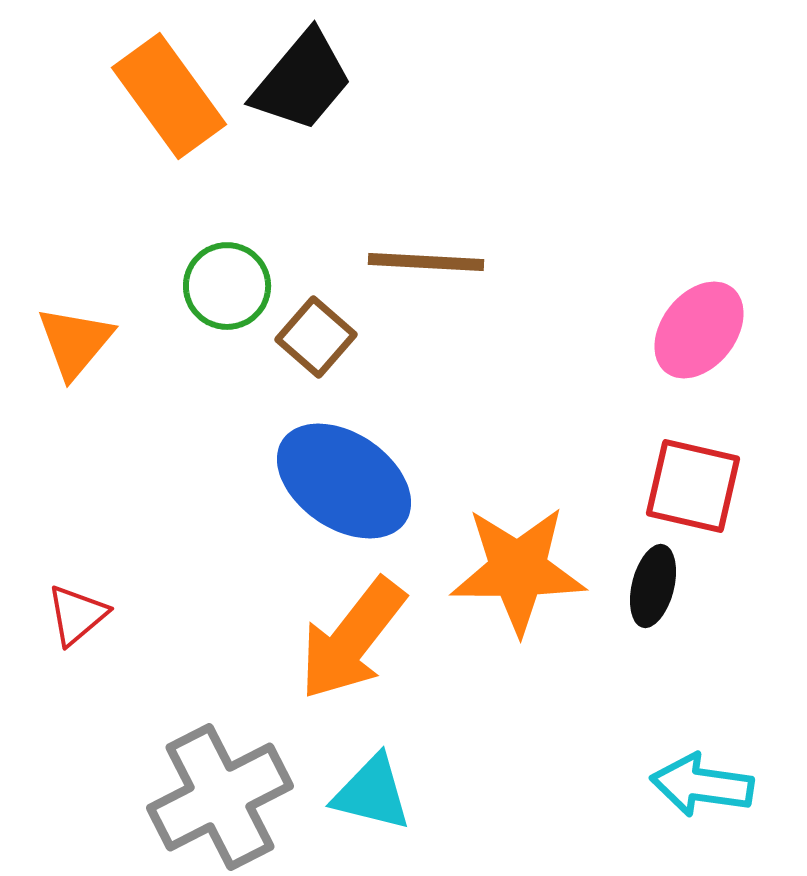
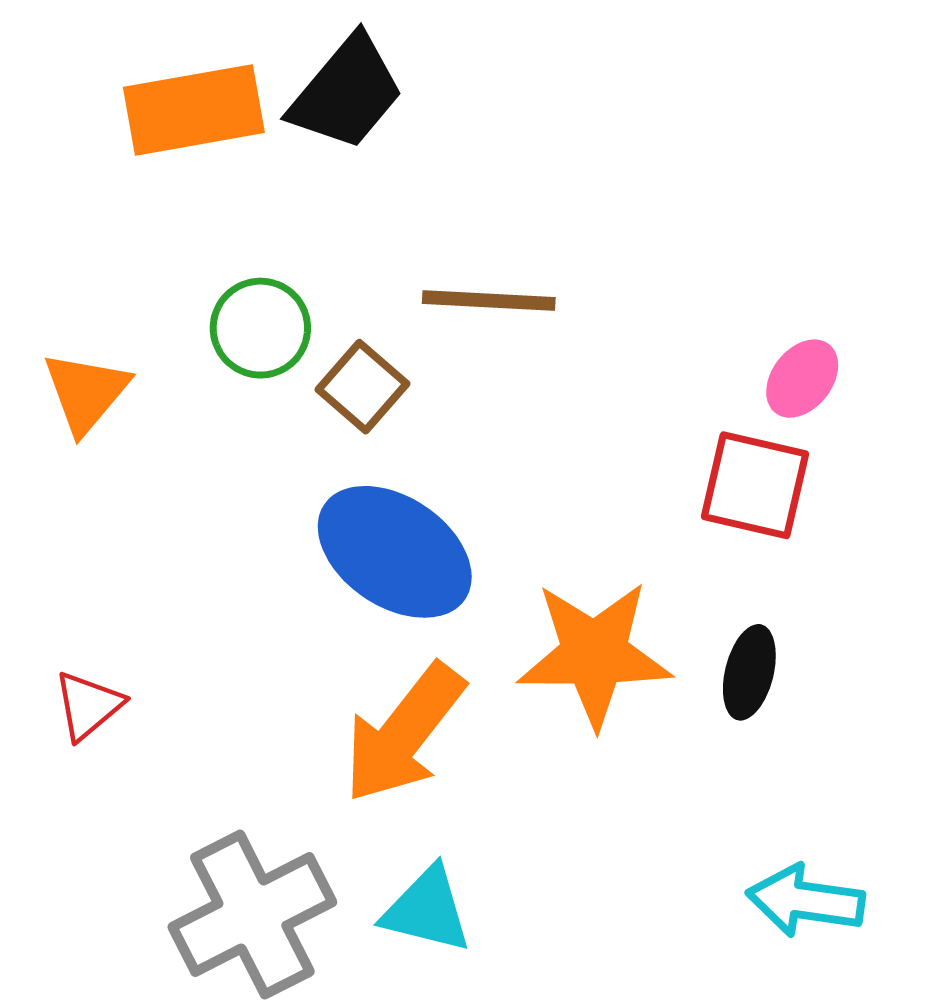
orange rectangle: (169, 96) -> (194, 110), turned -64
pink ellipse: (699, 330) -> (802, 379), size x0.7
red square: (693, 486) -> (755, 485), moved

